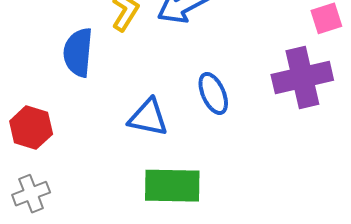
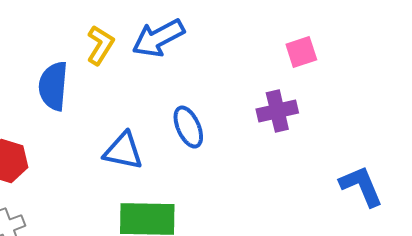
purple cross: (302, 77) -> (277, 111), size x0.7

